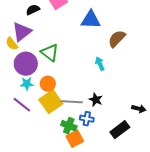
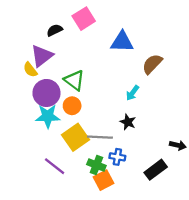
cyan arrow: (100, 64) -> (132, 93), turned -120
cyan star: (27, 84) -> (48, 116), size x1.5
orange circle: (48, 84) -> (72, 106), moved
black star: (96, 100) -> (128, 122), moved
purple line: (22, 105) -> (55, 166), moved

